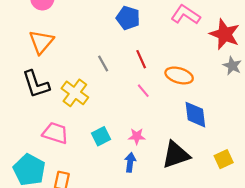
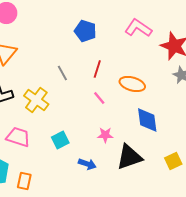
red line: (141, 59) -> (97, 69), turned 42
pink star: (137, 136) -> (105, 135), moved
blue arrow: (130, 162) -> (87, 164), turned 102

